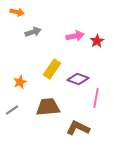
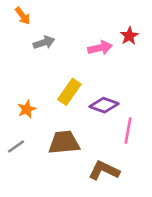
orange arrow: (17, 12) -> (23, 16), turned 40
red star: (97, 41) -> (129, 36), moved

